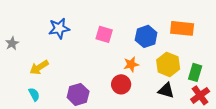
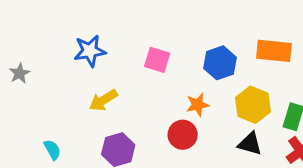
yellow arrow: (39, 67) -> (103, 100), moved

